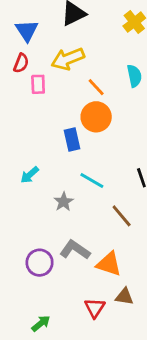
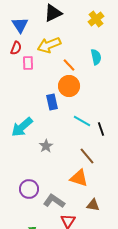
cyan arrow: (30, 175) -> (22, 127), size x1.6
cyan line: (92, 181) -> (82, 121), moved
gray L-shape: (75, 250) -> (54, 201), moved
orange triangle: (109, 264) -> (79, 178), moved
brown triangle: (124, 297) -> (93, 205), moved

